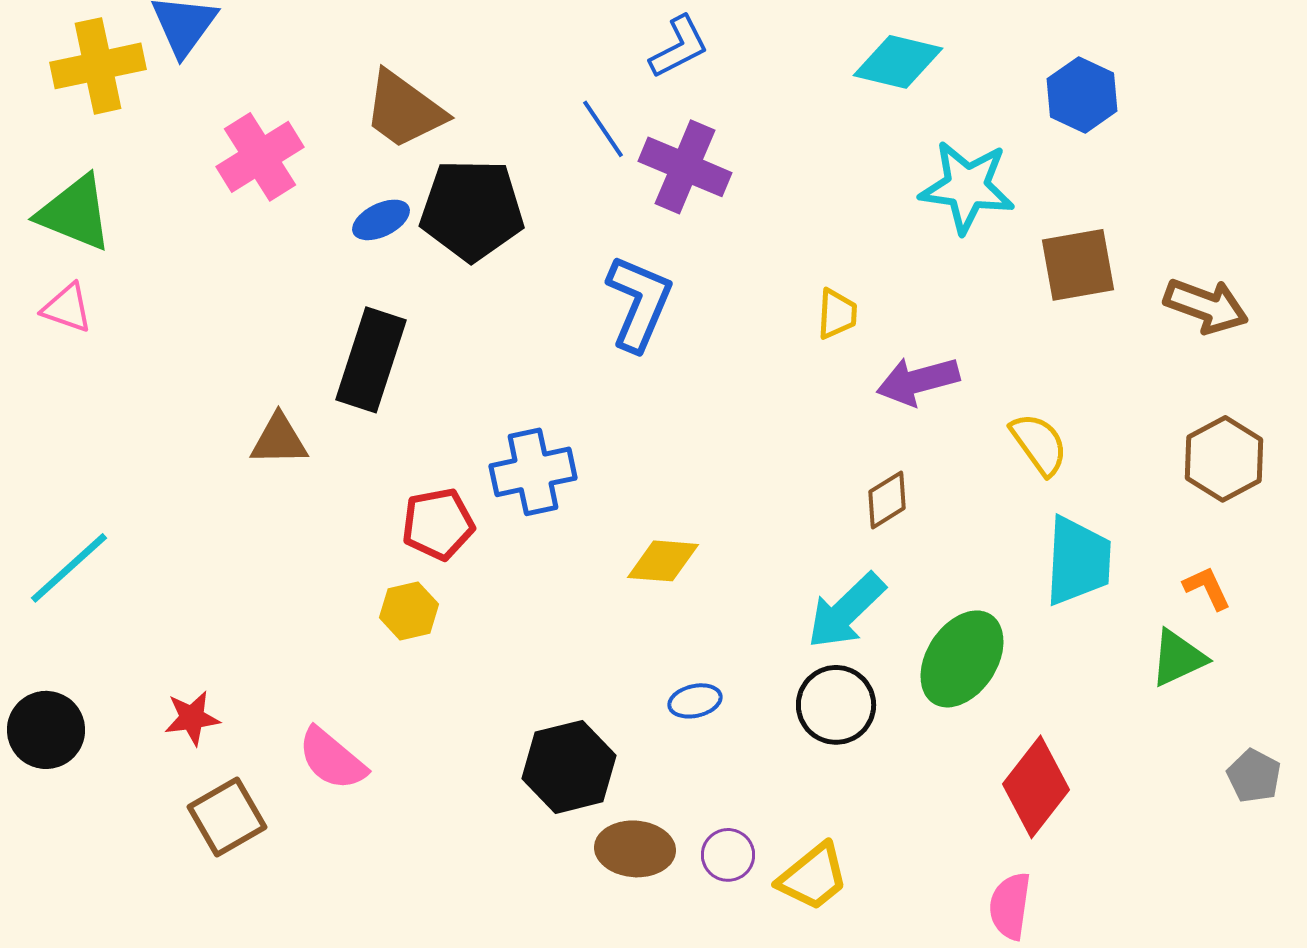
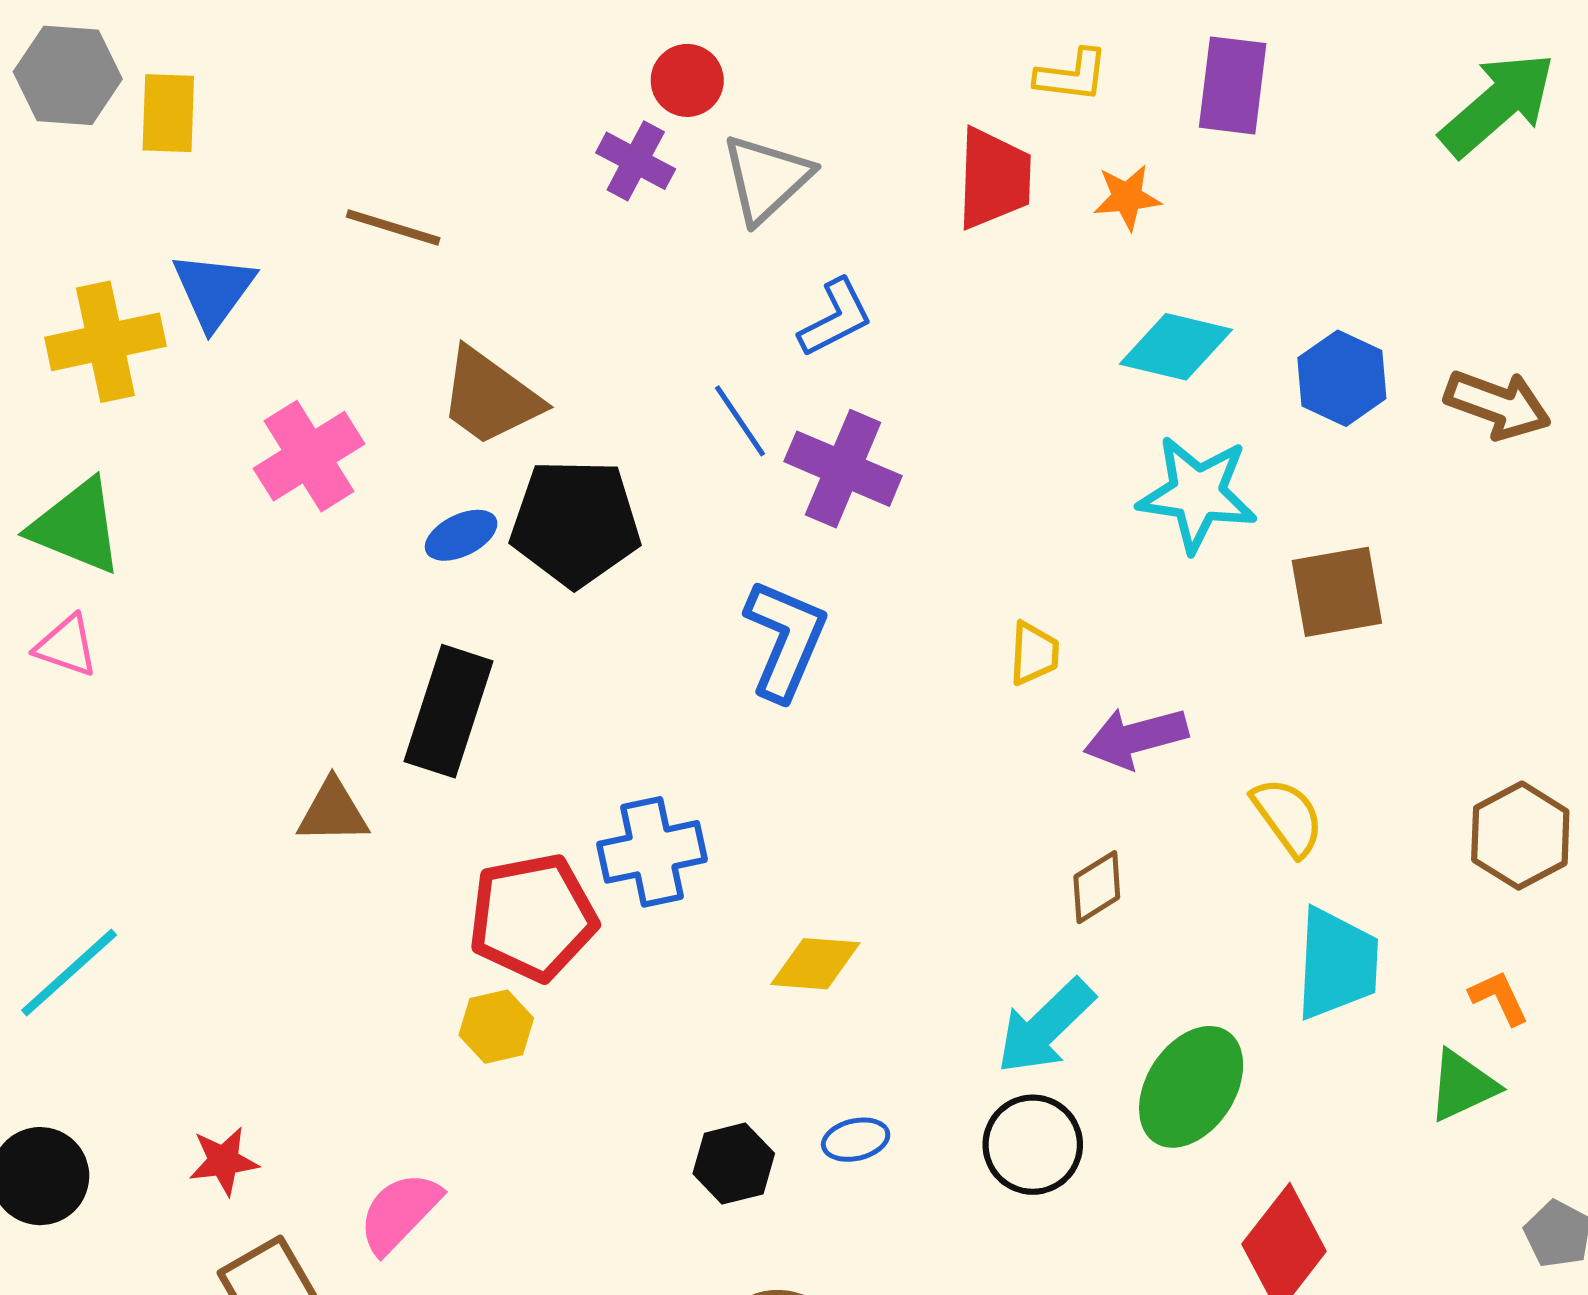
cyan diamond: (898, 62) -> (1176, 347), moved
brown arrow: (1206, 306) -> (1498, 405), moved
red pentagon: (438, 524) -> (533, 917), size x1.4
pink semicircle: (332, 759) -> (399, 1213), turned 94
black hexagon: (569, 767) -> (734, 1164), moved, size x0.7

